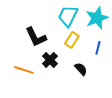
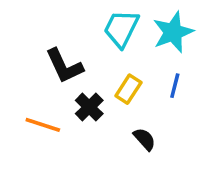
yellow rectangle: (72, 40) -> (128, 89), moved
black semicircle: (81, 69) -> (144, 139), moved

